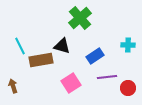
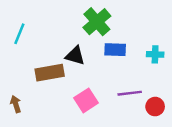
cyan line: (20, 46) -> (19, 34), moved, turned 48
blue rectangle: (95, 56) -> (115, 50), moved, turned 36

